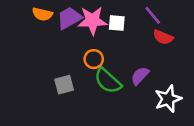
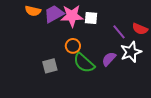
purple line: (153, 15) -> (119, 32), moved
red semicircle: (163, 37) -> (140, 29), moved
white star: (168, 99) -> (131, 52), moved

